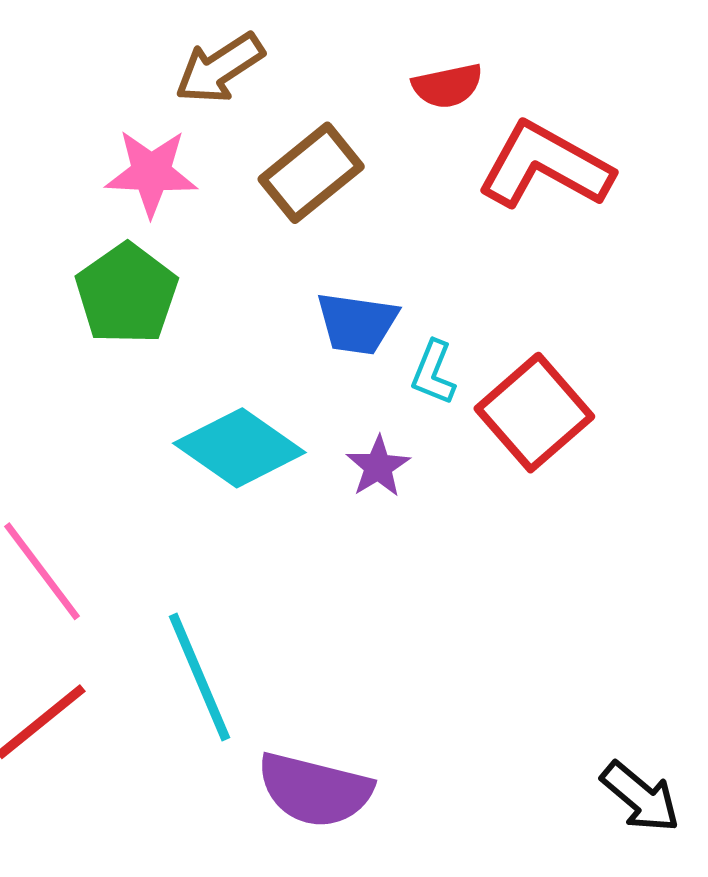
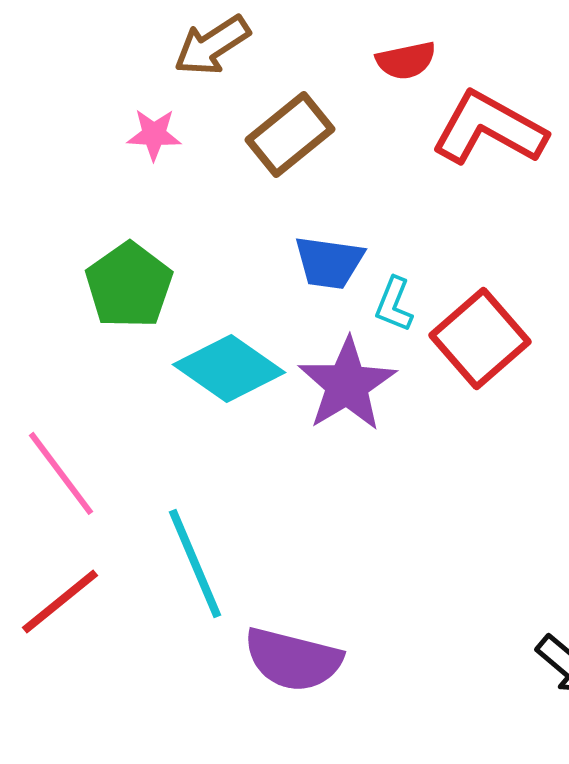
pink star: (151, 173) -> (154, 134), size x0.7
green pentagon: (127, 294) -> (129, 285), moved
purple star: (378, 467) -> (347, 384), size x1.8

